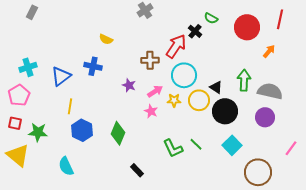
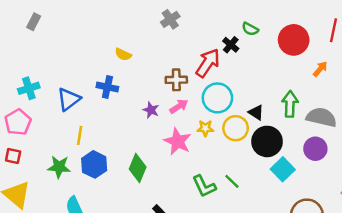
pink arrow: (155, 91) -> (179, 106), moved
pink star: (151, 111) -> (178, 141), size x1.6
green star: (38, 132) -> (59, 167), moved
cyan square: (232, 145) -> (283, 169), moved

